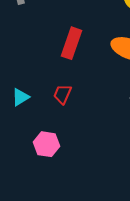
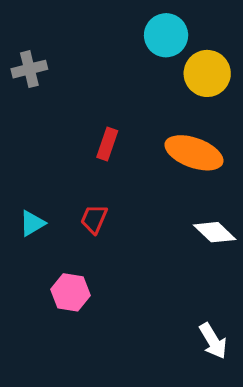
red rectangle: (71, 43) -> (107, 144), size x0.7

